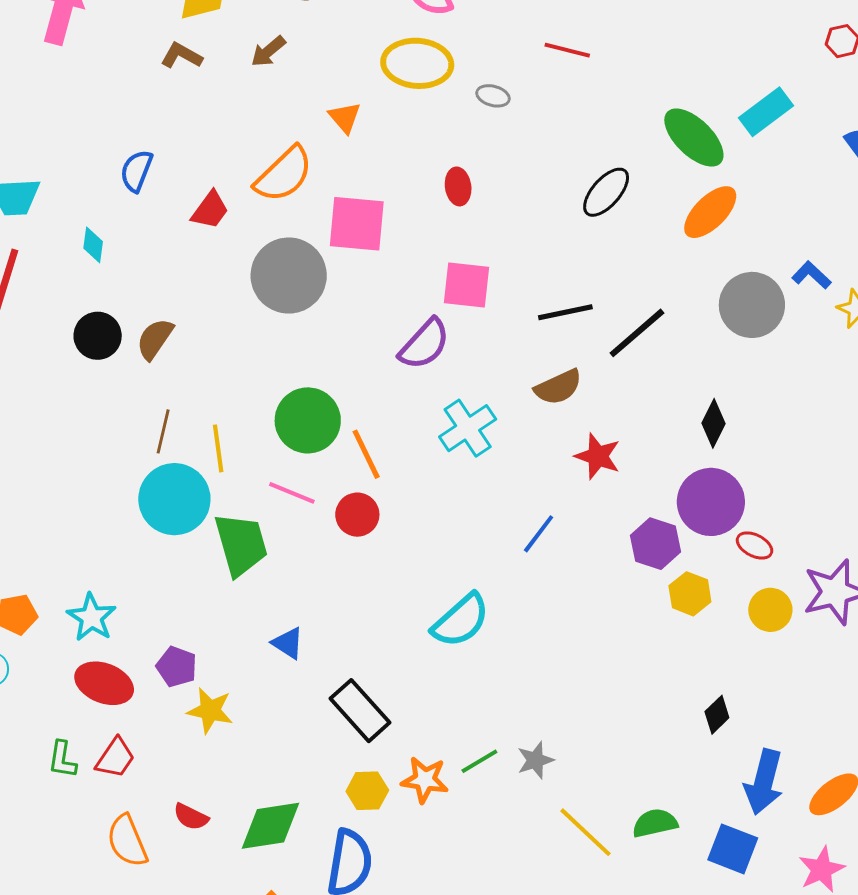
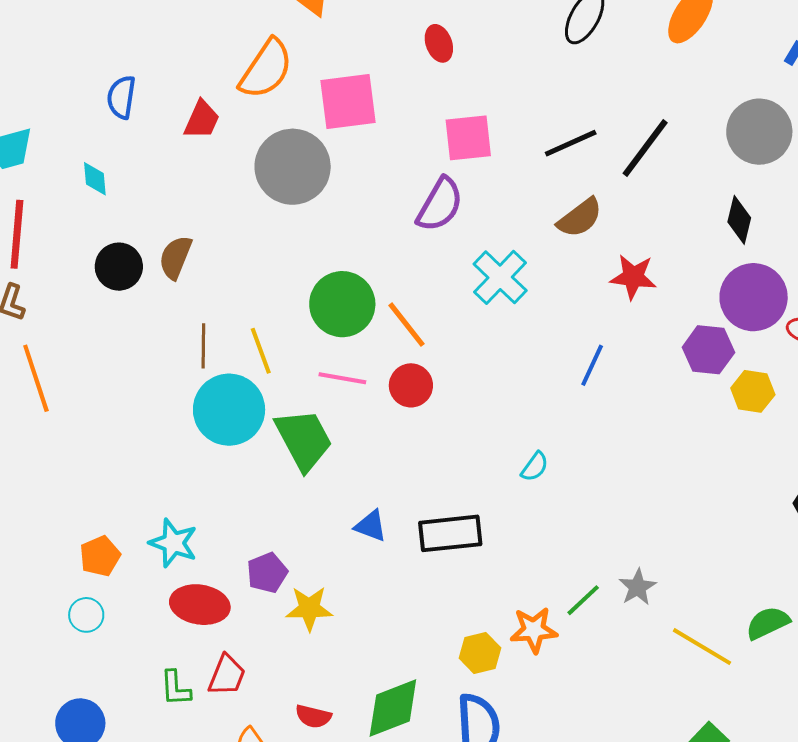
gray circle: (752, 305) -> (759, 132), moved
cyan semicircle: (461, 620) -> (535, 467), size x0.5
purple pentagon: (177, 667) -> (267, 573), turned -30
black rectangle: (360, 711) -> (450, 533), moved, turned -42

